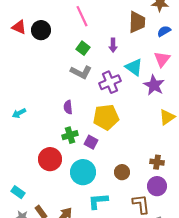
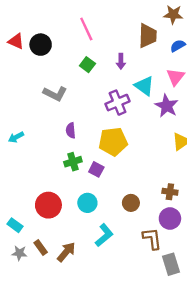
gray L-shape: (81, 72) -> (55, 94), moved
red circle: (50, 159) -> (48, 205), moved
cyan circle: (83, 172) -> (87, 203), size x0.7
cyan L-shape: (98, 201) -> (104, 235), turned 145

